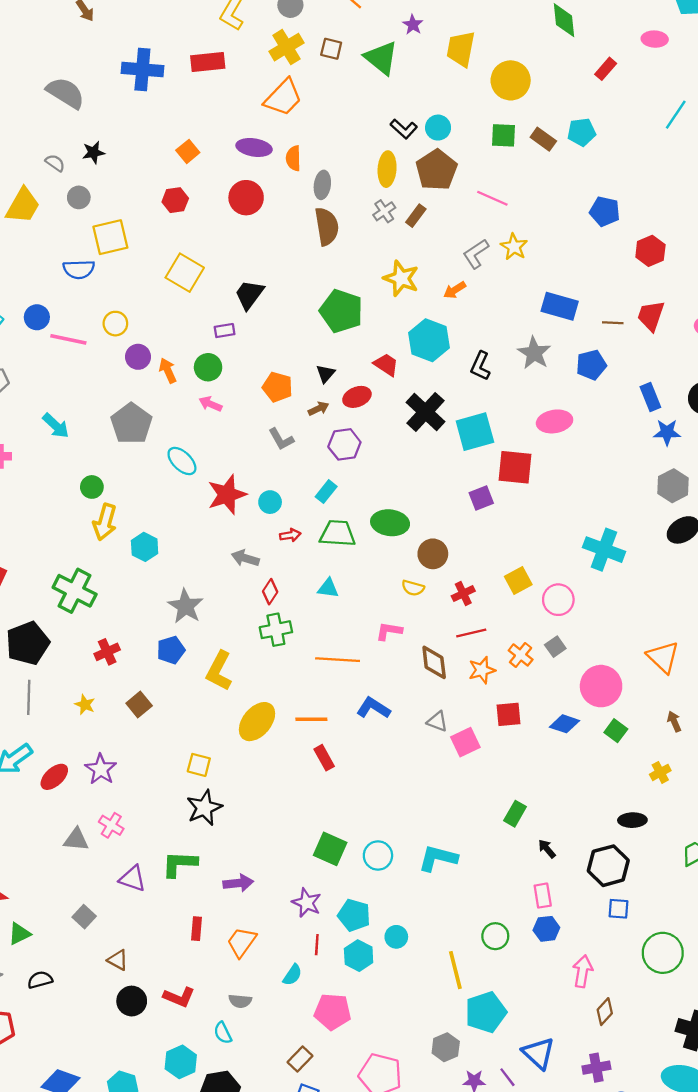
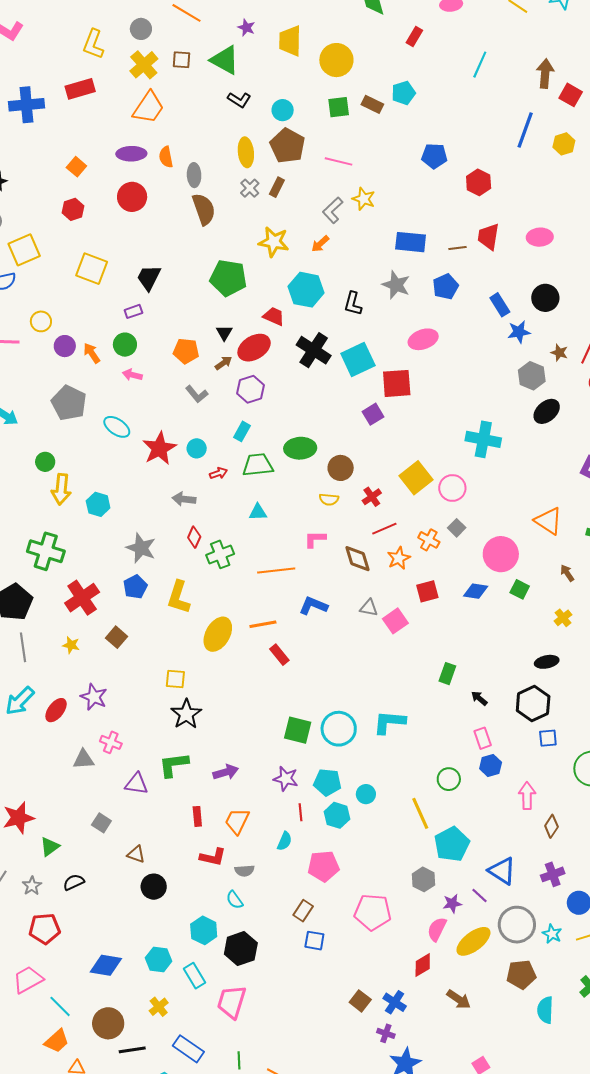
black L-shape: (404, 129) -> (239, 100), moved
red ellipse: (357, 397) -> (254, 348), size x1.4
yellow square: (518, 581) -> (416, 478), size x1.4
red diamond: (270, 592) -> (194, 537), moved
red cross: (107, 652) -> (82, 598), size x1.6
cyan circle: (378, 855) -> (339, 729), size x1.4
red L-shape: (179, 997) -> (213, 857), moved

